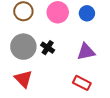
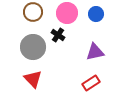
black cross: (48, 48) -> (58, 35), moved
red rectangle: (82, 83) -> (91, 83), turned -60

